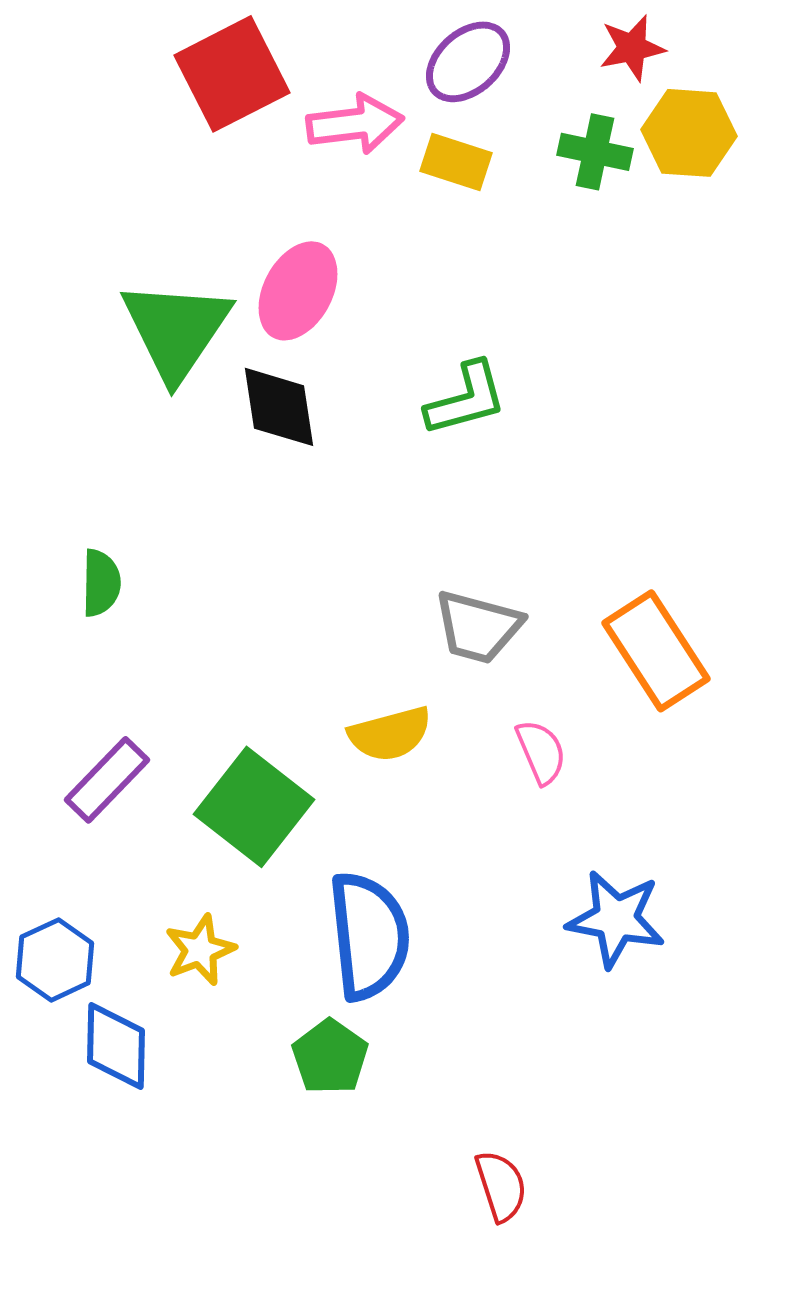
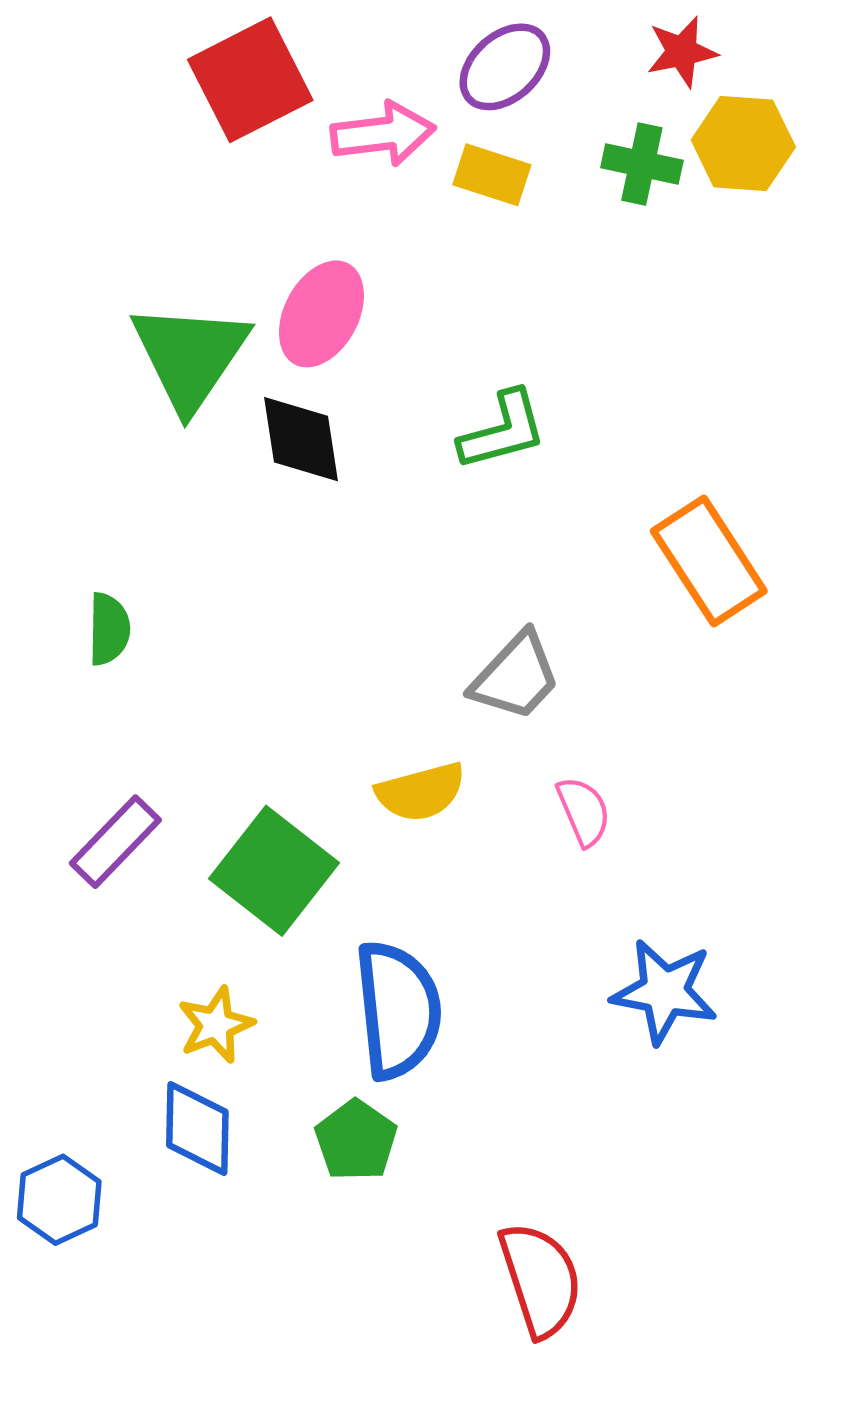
gray trapezoid: (478, 627) -> (516, 676), turned -62
orange rectangle: (656, 651) -> (709, 561), moved
blue hexagon: (55, 960) -> (59, 1200), moved
blue diamond: (116, 1046) -> (197, 1129), moved
red semicircle: (501, 1186) -> (540, 1280), size x1.5

